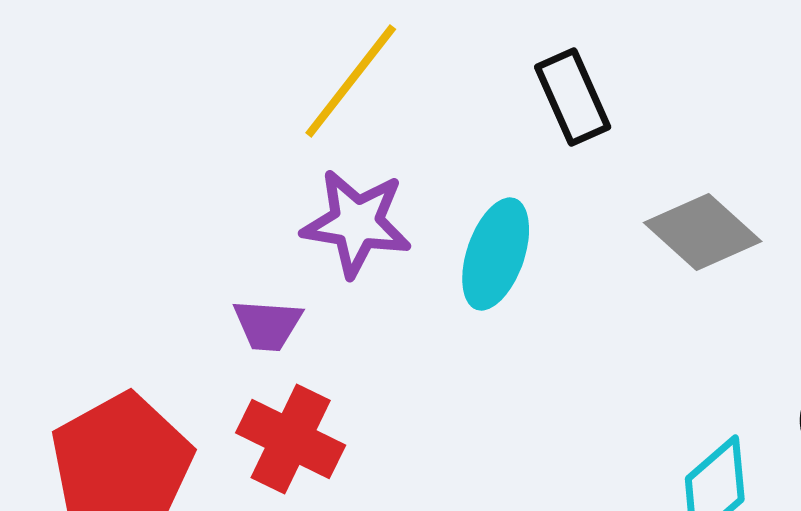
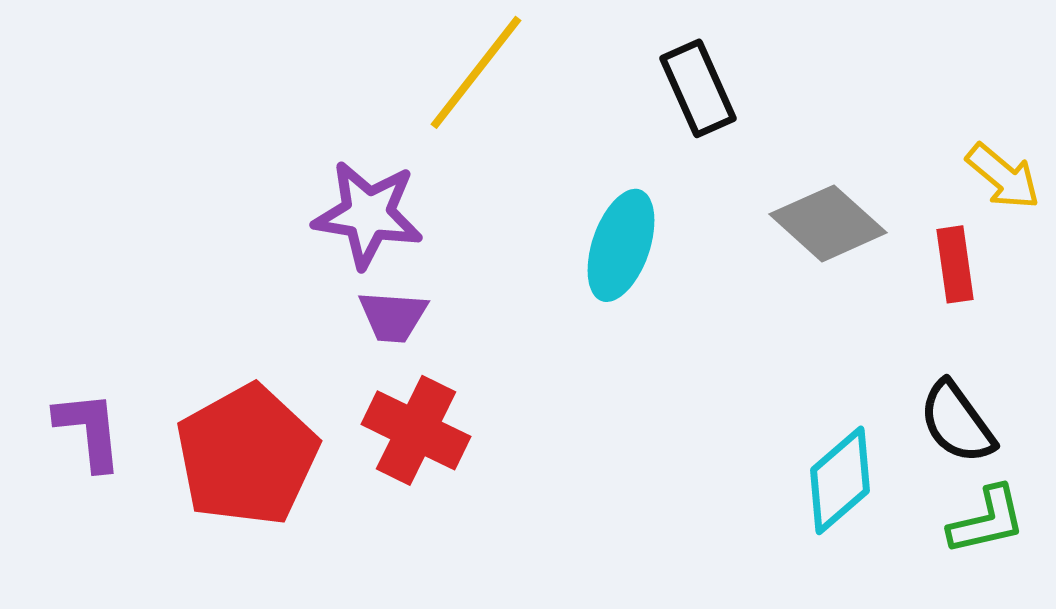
purple star: (357, 223) -> (368, 214), moved

